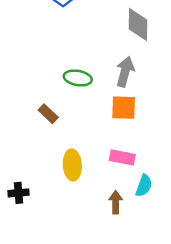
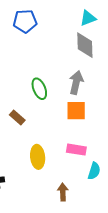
green ellipse: (78, 78) -> (39, 89), turned 60
brown arrow: (116, 202) -> (63, 192), moved

